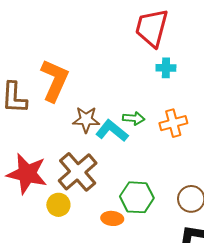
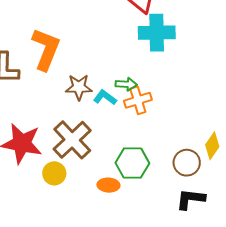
cyan cross: (166, 68) -> (157, 33), size x1.8
orange cross: (173, 123) -> (138, 100), moved
cyan L-shape: (112, 131) -> (105, 97), size x0.7

